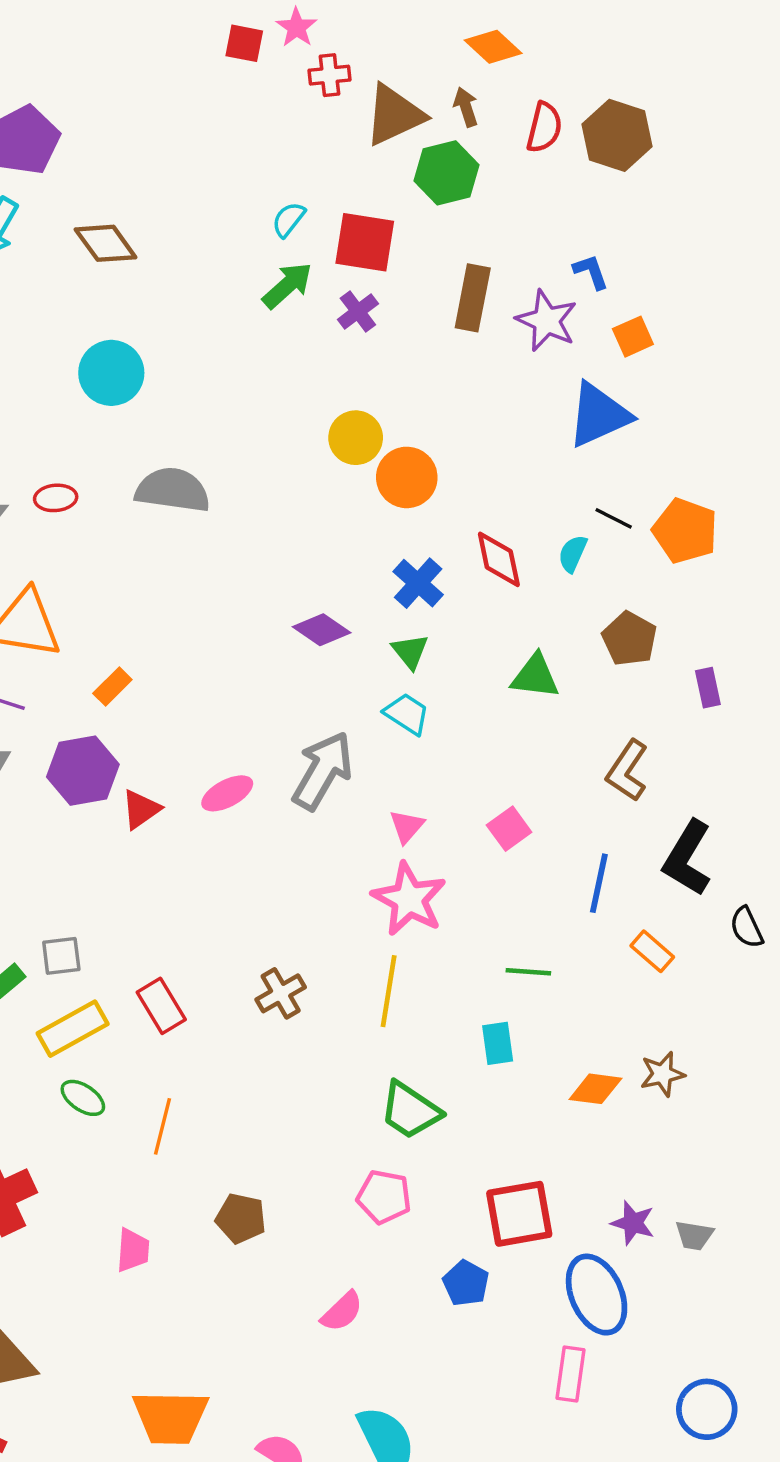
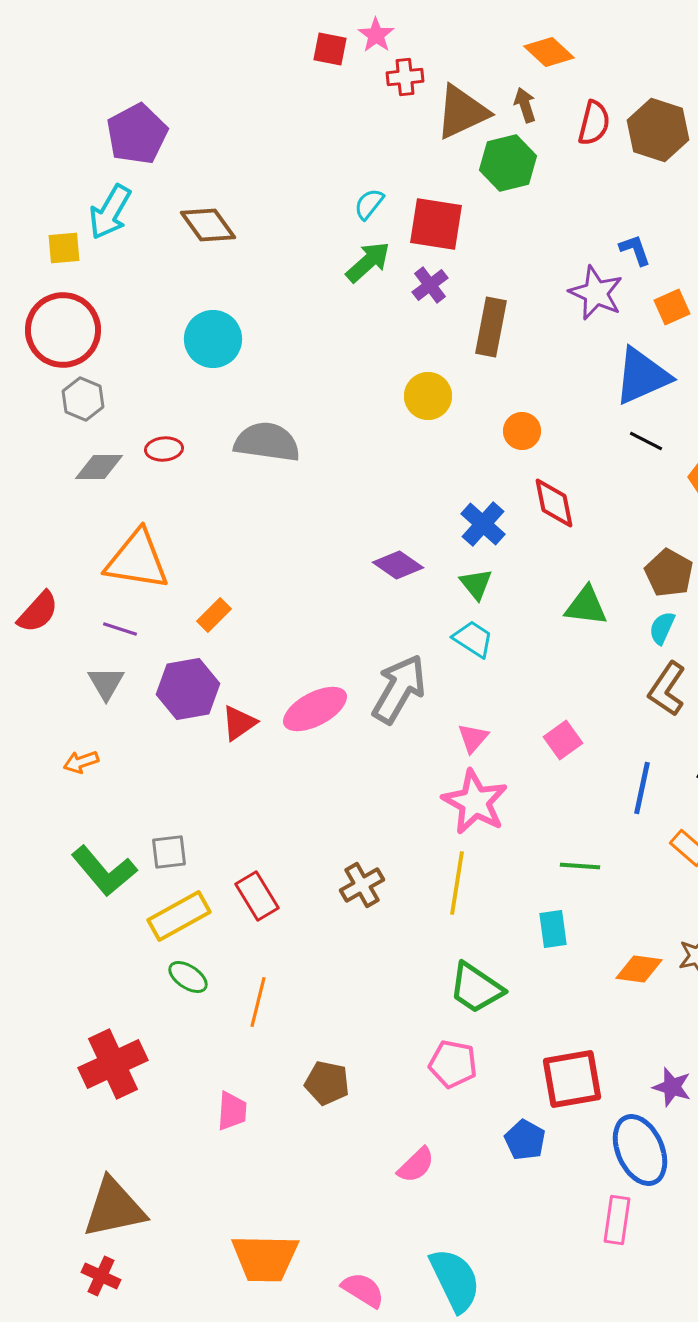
brown rectangle: (473, 298) -> (491, 327), moved
orange circle: (407, 477) -> (522, 431), moved, size x0.7
black line: (614, 518) -> (646, 441), moved
cyan semicircle: (573, 554) -> (662, 628), moved
pink ellipse: (227, 793) -> (315, 709), size x1.4

